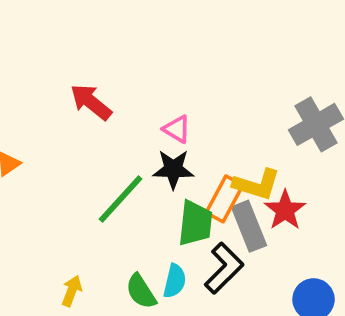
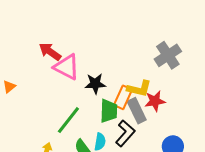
pink triangle: (177, 129) -> (67, 67), moved, size x1.8
green line: (120, 199) -> (68, 120), moved
red star: (285, 210) -> (155, 101), turned 30

